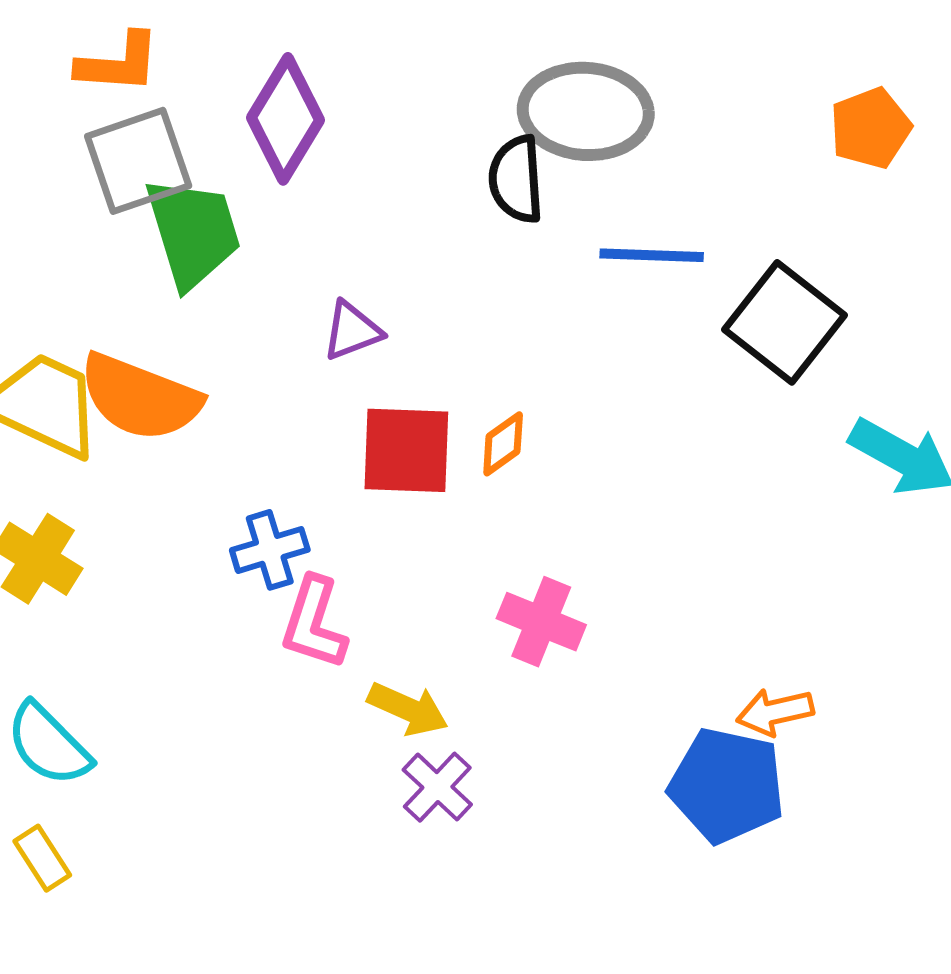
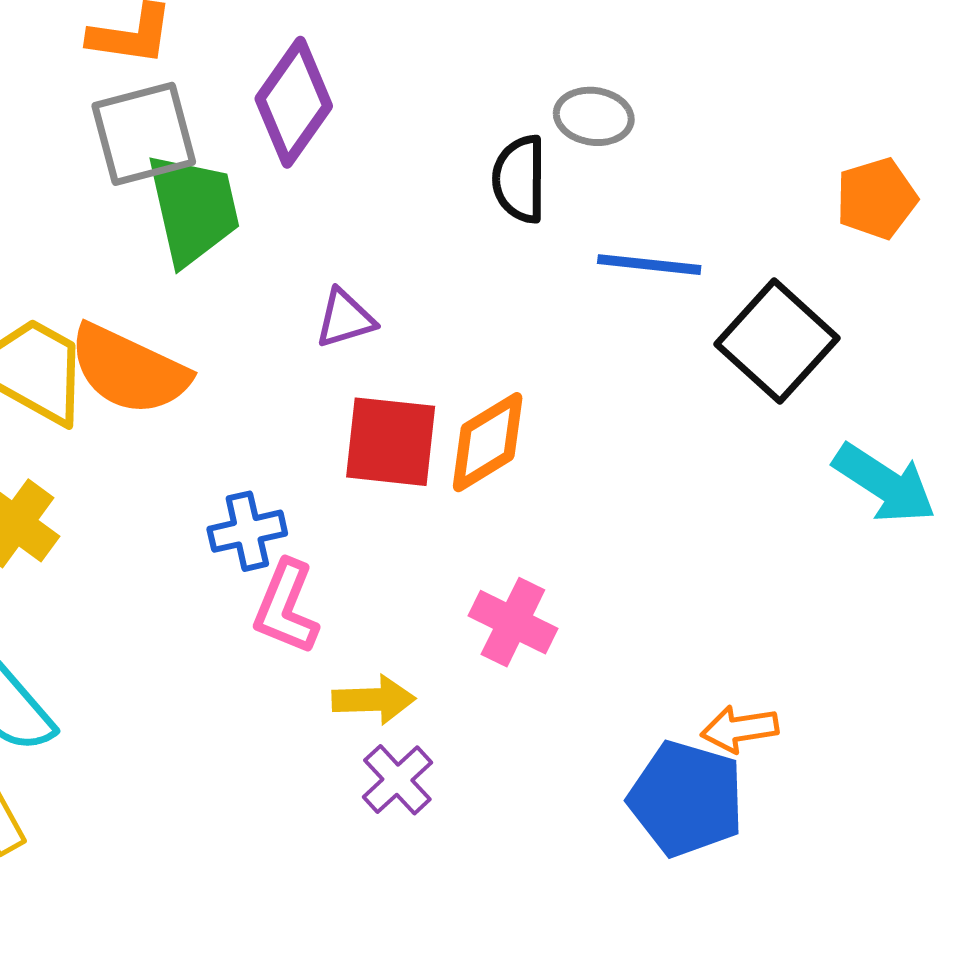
gray ellipse: (586, 111) -> (594, 116), size x0.6
orange pentagon: (870, 128) -> (876, 198), moved
orange diamond: (503, 444) -> (488, 442), size x1.6
yellow arrow: (408, 709) -> (374, 700), turned -30

